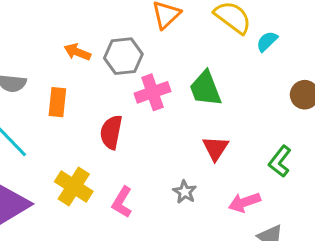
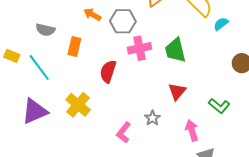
green L-shape: (280, 161) -> (219, 106), turned -95
pink L-shape: (122, 202) -> (124, 132), moved
pink arrow: (245, 202) -> (192, 130), turned 85

